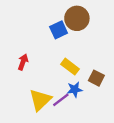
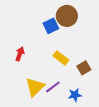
brown square: (96, 78) -> (84, 68), turned 32
blue star: (75, 90) -> (75, 95), moved

